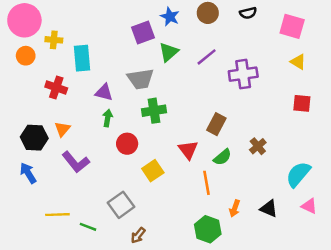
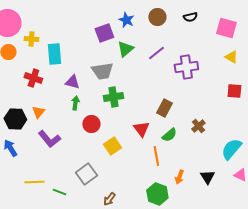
black triangle: (269, 208) -> (207, 177), turned 35
brown arrow: (138, 235) -> (109, 199), moved

